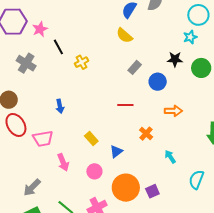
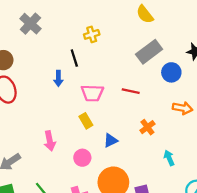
black line: (58, 47) -> (74, 58), moved
gray rectangle: (135, 67) -> (149, 52), size x1.6
pink trapezoid: (43, 139) -> (92, 93), moved

